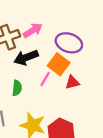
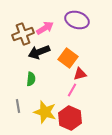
purple ellipse: (69, 43) -> (77, 20), moved
pink line: (45, 79) -> (72, 90), moved

